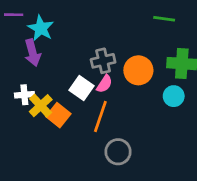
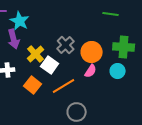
gray cross: (103, 61) -> (66, 45), turned -30
pink semicircle: (104, 84) -> (91, 71), moved
yellow cross: (41, 106) -> (36, 54), moved
orange line: (100, 116) -> (64, 86), turned 40

